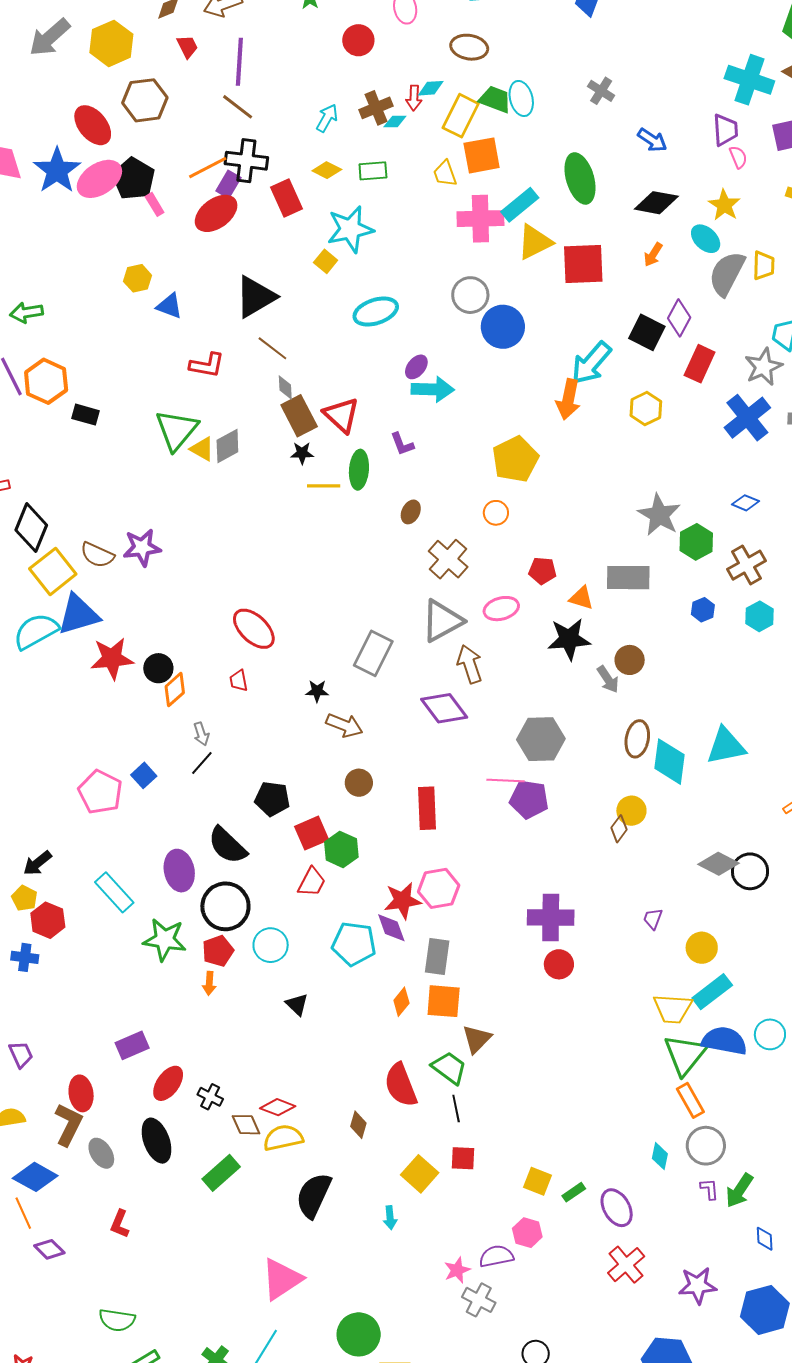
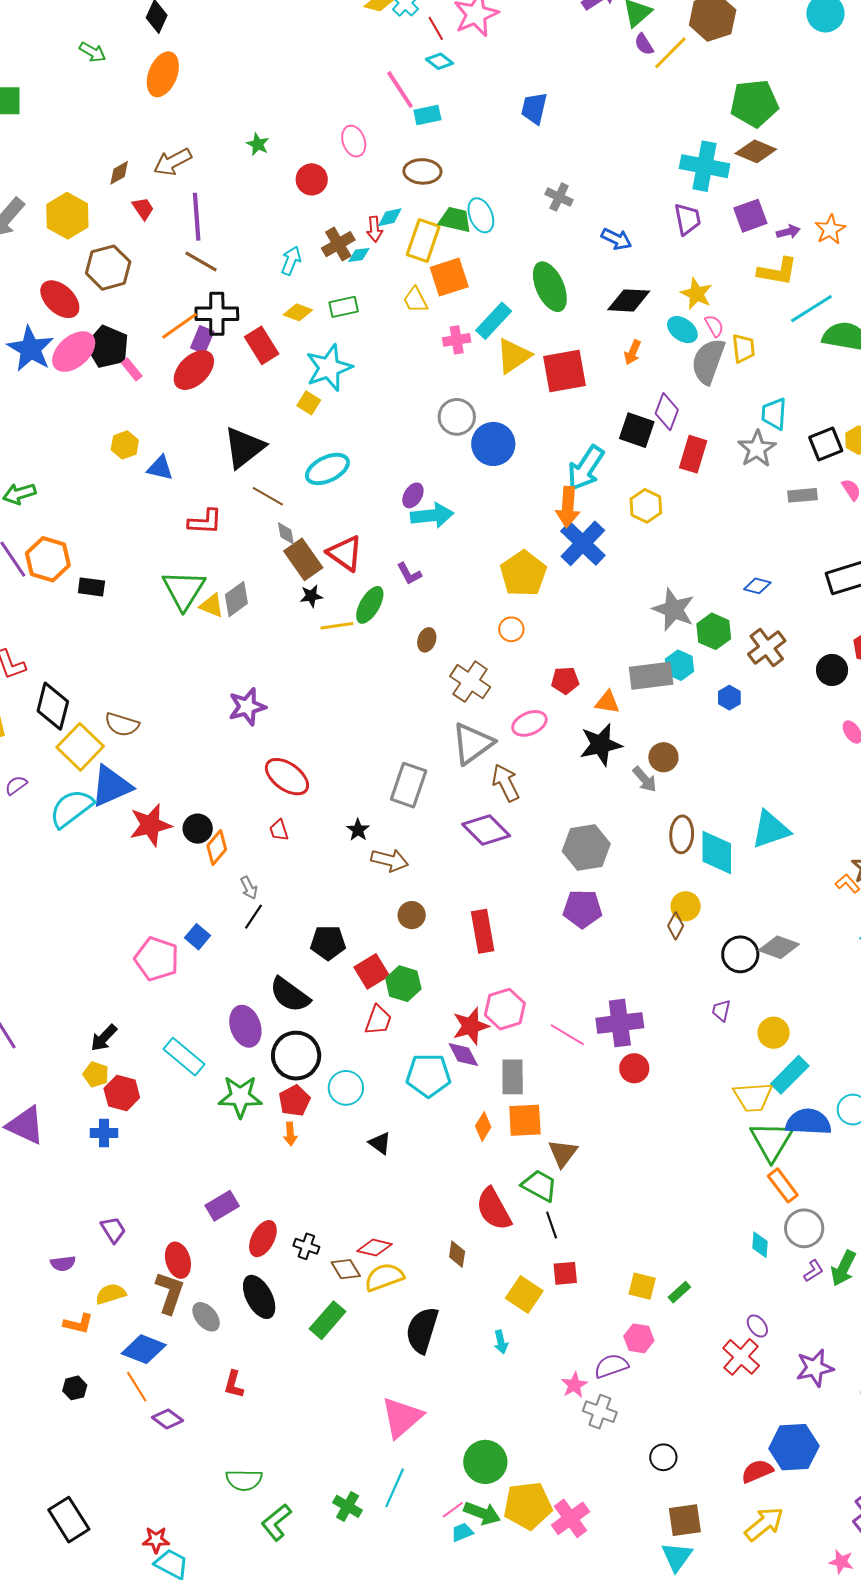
pink semicircle: (738, 157) -> (714, 326), moved
pink cross: (480, 219) -> (457, 340), size x0.6
cyan ellipse: (376, 311) -> (327, 469), moved
blue cross: (747, 418) -> (583, 543), moved
green ellipse: (359, 470) -> (370, 605), turned 33
purple star: (142, 548) -> (247, 707), moved
cyan hexagon: (759, 616) -> (680, 665), moved
black star: (317, 691) -> (358, 830), turned -30
pink line: (505, 780) -> (567, 1035), moved, turned 36
black circle: (750, 871) -> (740, 954), moved
purple L-shape: (709, 1189) -> (813, 1271), turned 70
purple ellipse: (617, 1208) -> (757, 1326), moved, size x0.6

